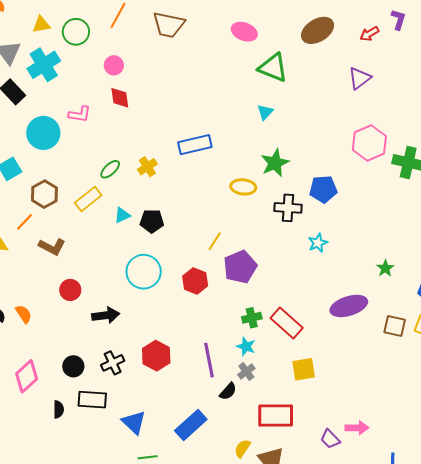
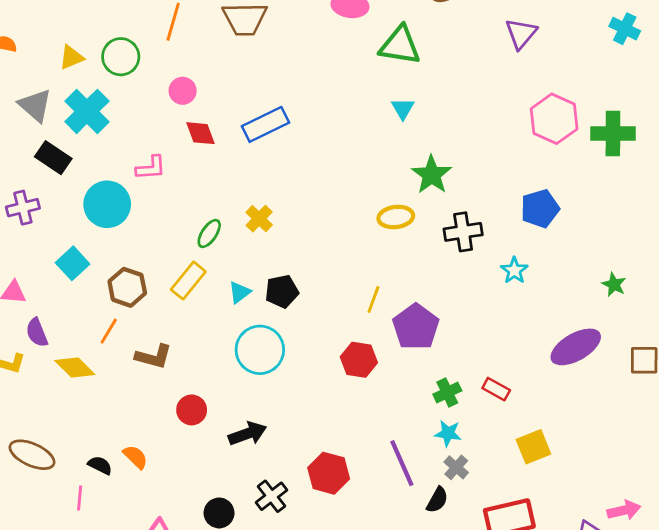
blue rectangle: (195, 145) -> (266, 124), moved
blue pentagon: (323, 189) -> (540, 209), moved
cyan circle: (144, 272) -> (260, 350), moved
red rectangle: (287, 323) -> (496, 389), size x0.6

